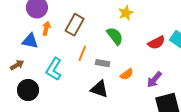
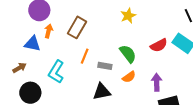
green semicircle: (115, 36) -> (128, 54), moved
purple arrow: (154, 80) -> (157, 82), turned 138
black triangle: (99, 89) -> (102, 92), turned -30

